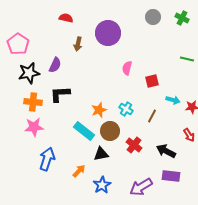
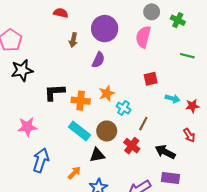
green cross: (182, 18) -> (178, 20), moved
purple semicircle: (55, 65) -> (98, 60), moved
pink semicircle: (127, 68) -> (143, 37), moved, size x1.5
orange cross: (33, 102) -> (81, 101), moved
orange star: (99, 110) -> (107, 93), moved
brown line: (152, 116) -> (143, 124), moved

